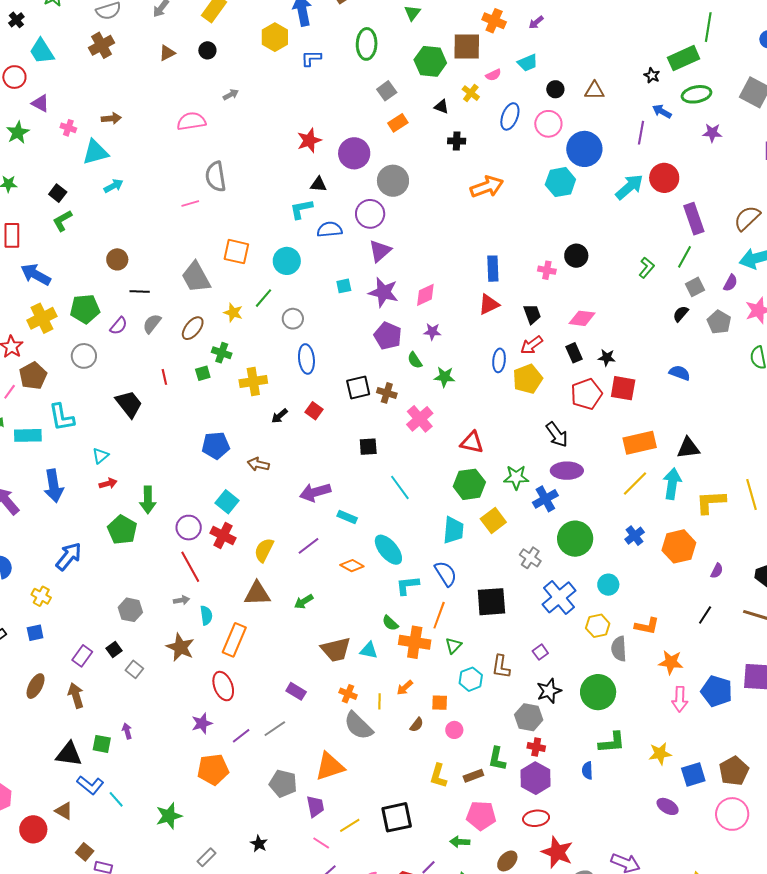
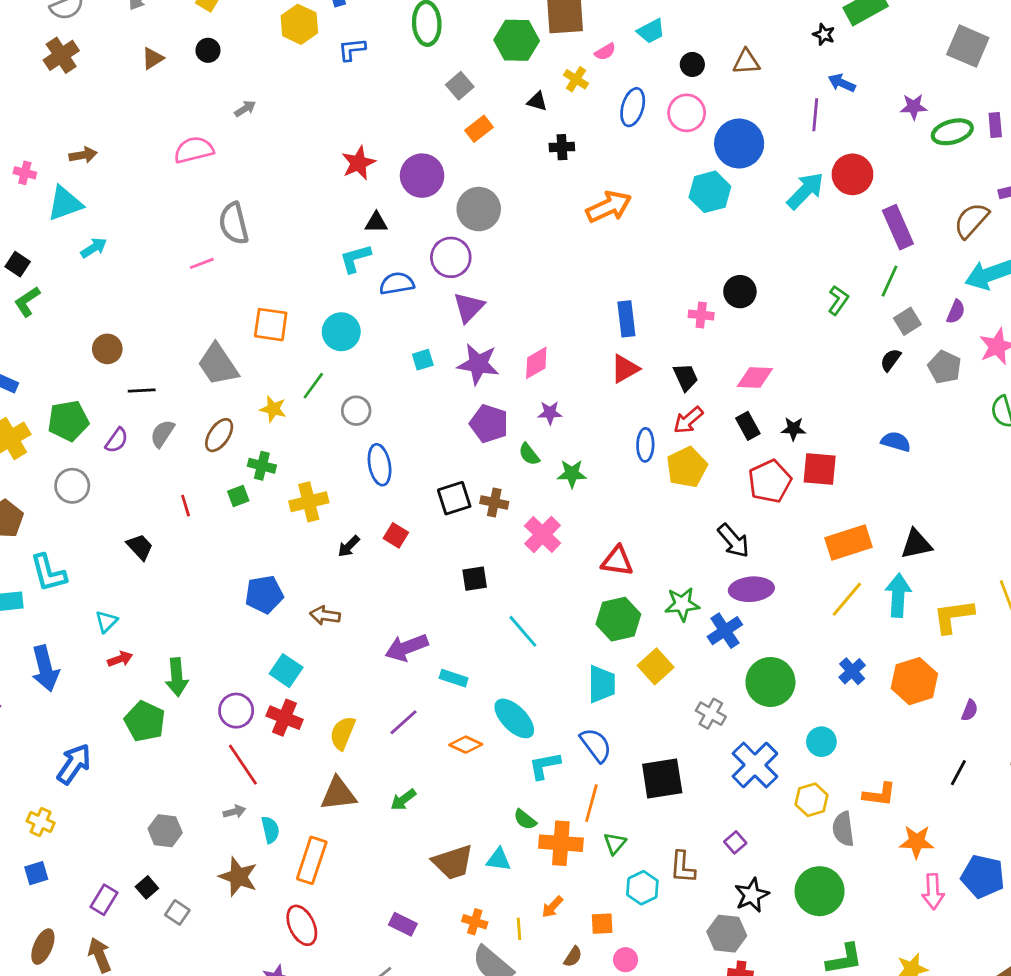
green ellipse: (696, 94) -> (952, 132), moved
black trapezoid: (129, 404) -> (140, 547), size x0.7

